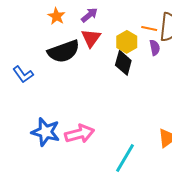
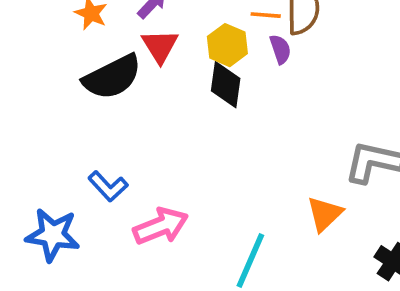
blue L-shape: (23, 74) -> (108, 186), moved
blue star: (46, 132) -> (53, 235), moved

